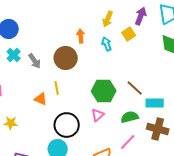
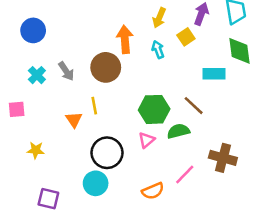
orange arrow: (81, 36) -> (125, 39), size x1.5
cyan cross: (14, 55) -> (37, 75), moved
orange triangle: (41, 99) -> (74, 120), turned 32
cyan rectangle: (155, 103) -> (214, 74), moved
green semicircle: (130, 117) -> (178, 131), moved

